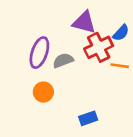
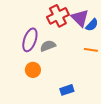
purple triangle: (84, 22) -> (80, 18), moved, turned 30
red cross: (99, 47) -> (58, 16), moved

